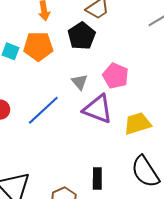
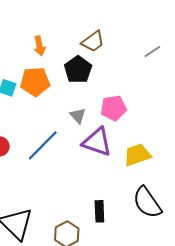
pink pentagon: (115, 76) -> (113, 108), turned -30

